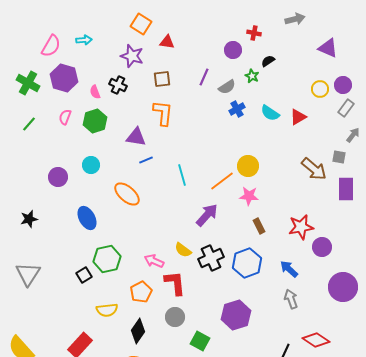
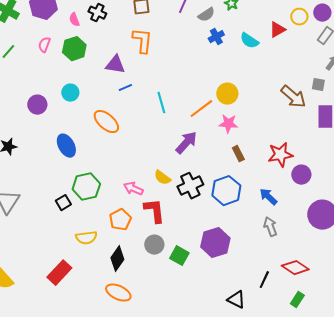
red triangle: (298, 117) -> (277, 30), moved
green square: (200, 341) -> (179, 256), moved

